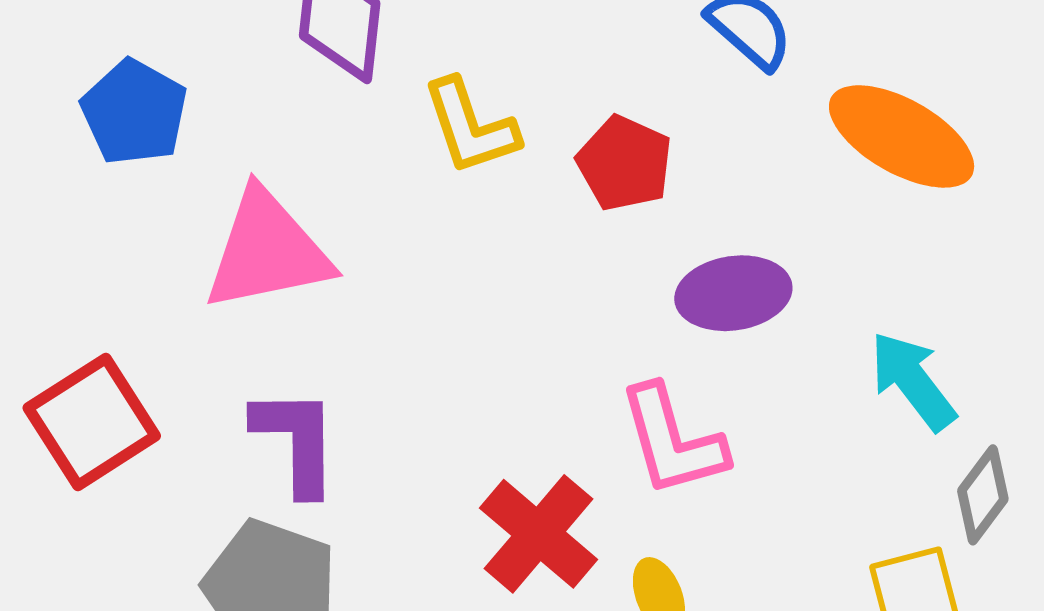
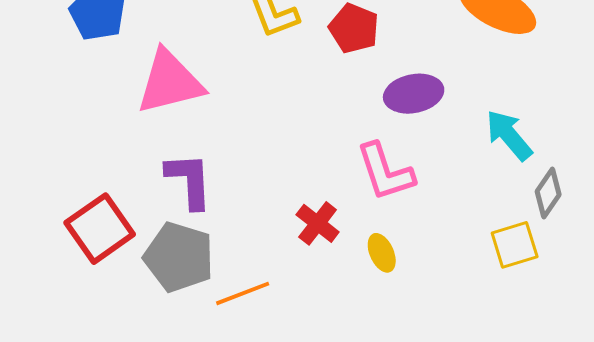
red square: (92, 422) -> (100, 229), moved
red cross: (539, 534) -> (318, 223), size x0.7

